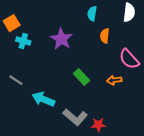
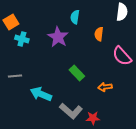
cyan semicircle: (92, 14) -> (75, 17), moved
gray line: (16, 80) -> (15, 76), turned -40
orange arrow: (114, 80) -> (105, 87), moved

